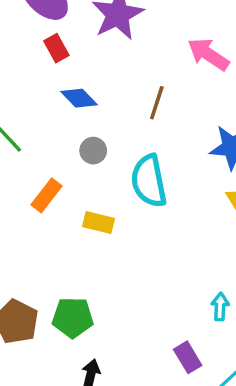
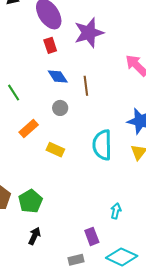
brown line: (157, 103) -> (86, 86), moved, turned -36
cyan semicircle: (149, 181) -> (102, 145), moved
green pentagon: (73, 317) -> (30, 201), turned 30

